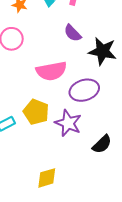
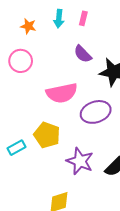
purple star: (68, 123) -> (80, 161), moved

